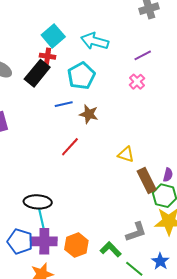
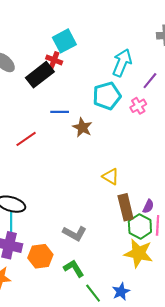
cyan arrow: (95, 41) -> (122, 63), moved, turned 84
purple line: (143, 55) -> (150, 81), turned -36
cyan pentagon: (81, 76) -> (107, 96), moved
red line: (70, 147) -> (26, 139), moved
gray L-shape: (136, 232) -> (75, 233), moved, turned 35

